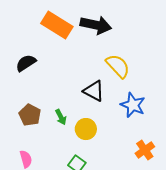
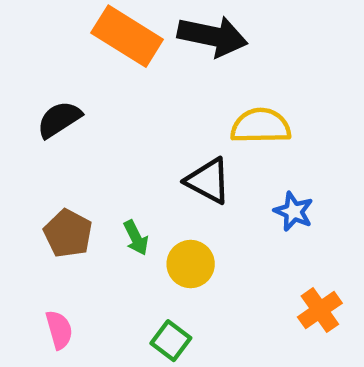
yellow semicircle: (118, 66) -> (261, 126), turned -48
blue star: (133, 105) -> (294, 211), size x0.7

